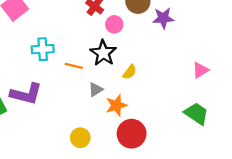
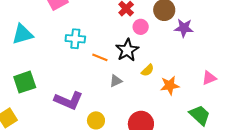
purple L-shape: (26, 94) -> (69, 100), moved
orange star: (116, 105) -> (170, 86), moved

